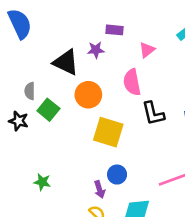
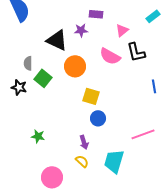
pink semicircle: (132, 82) -> (110, 56), turned -50
black L-shape: (153, 113) -> (136, 52), moved
yellow square: (108, 132) -> (91, 96), size x0.7
blue circle: (117, 175) -> (98, 118), moved

